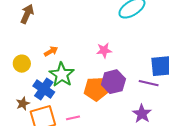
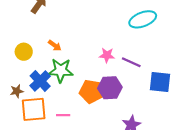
orange arrow: (51, 51) -> (55, 46), turned 56
green star: (62, 75) -> (61, 70), turned 30
purple line: (149, 83) -> (131, 62), moved

